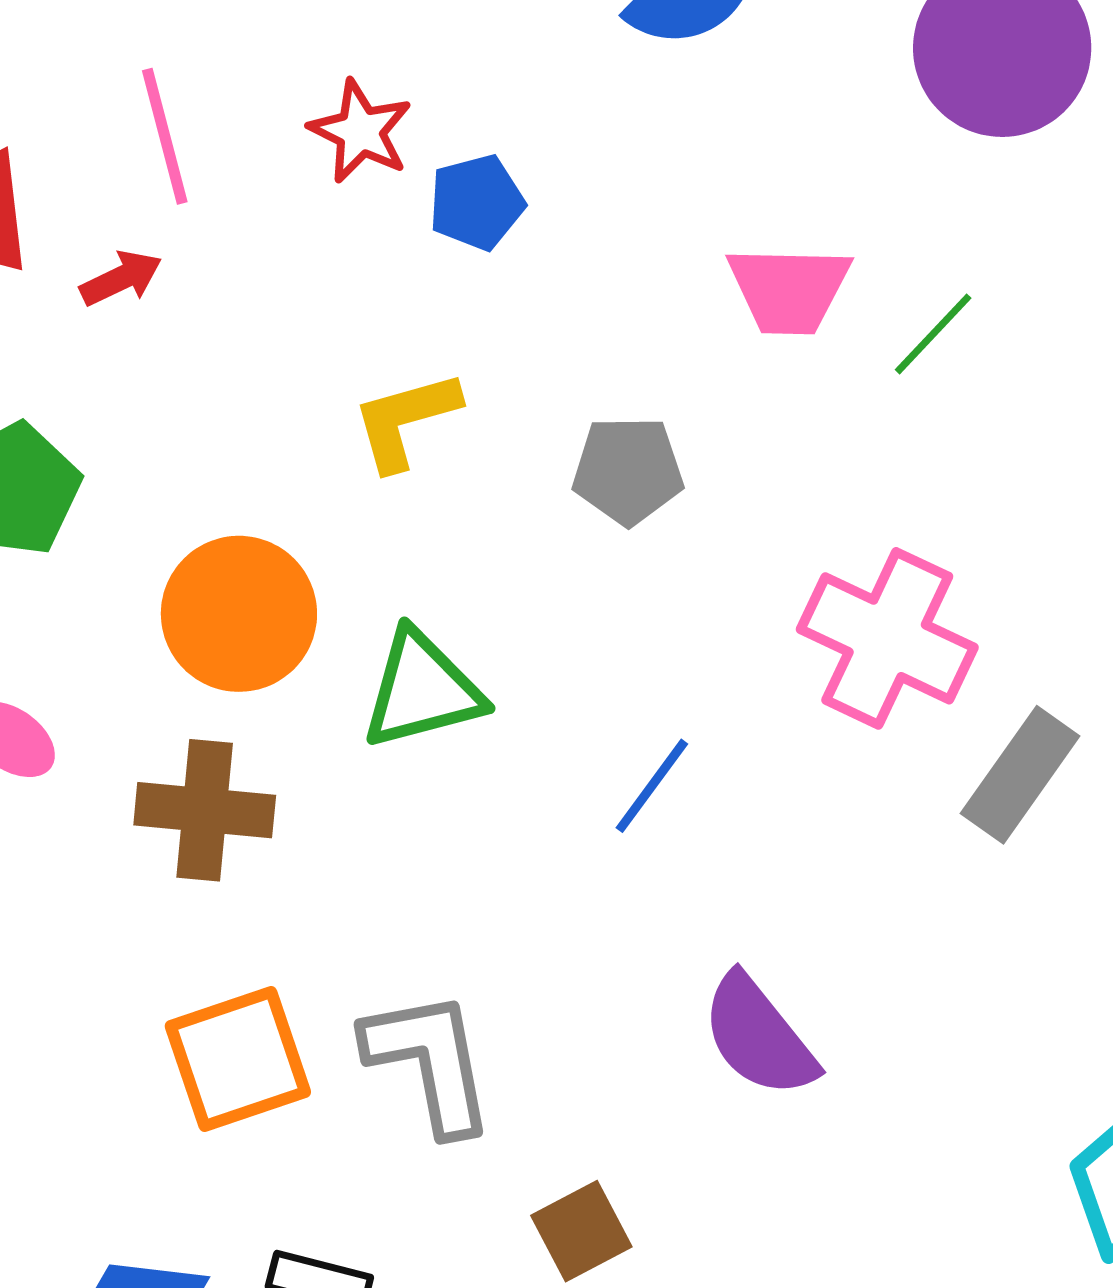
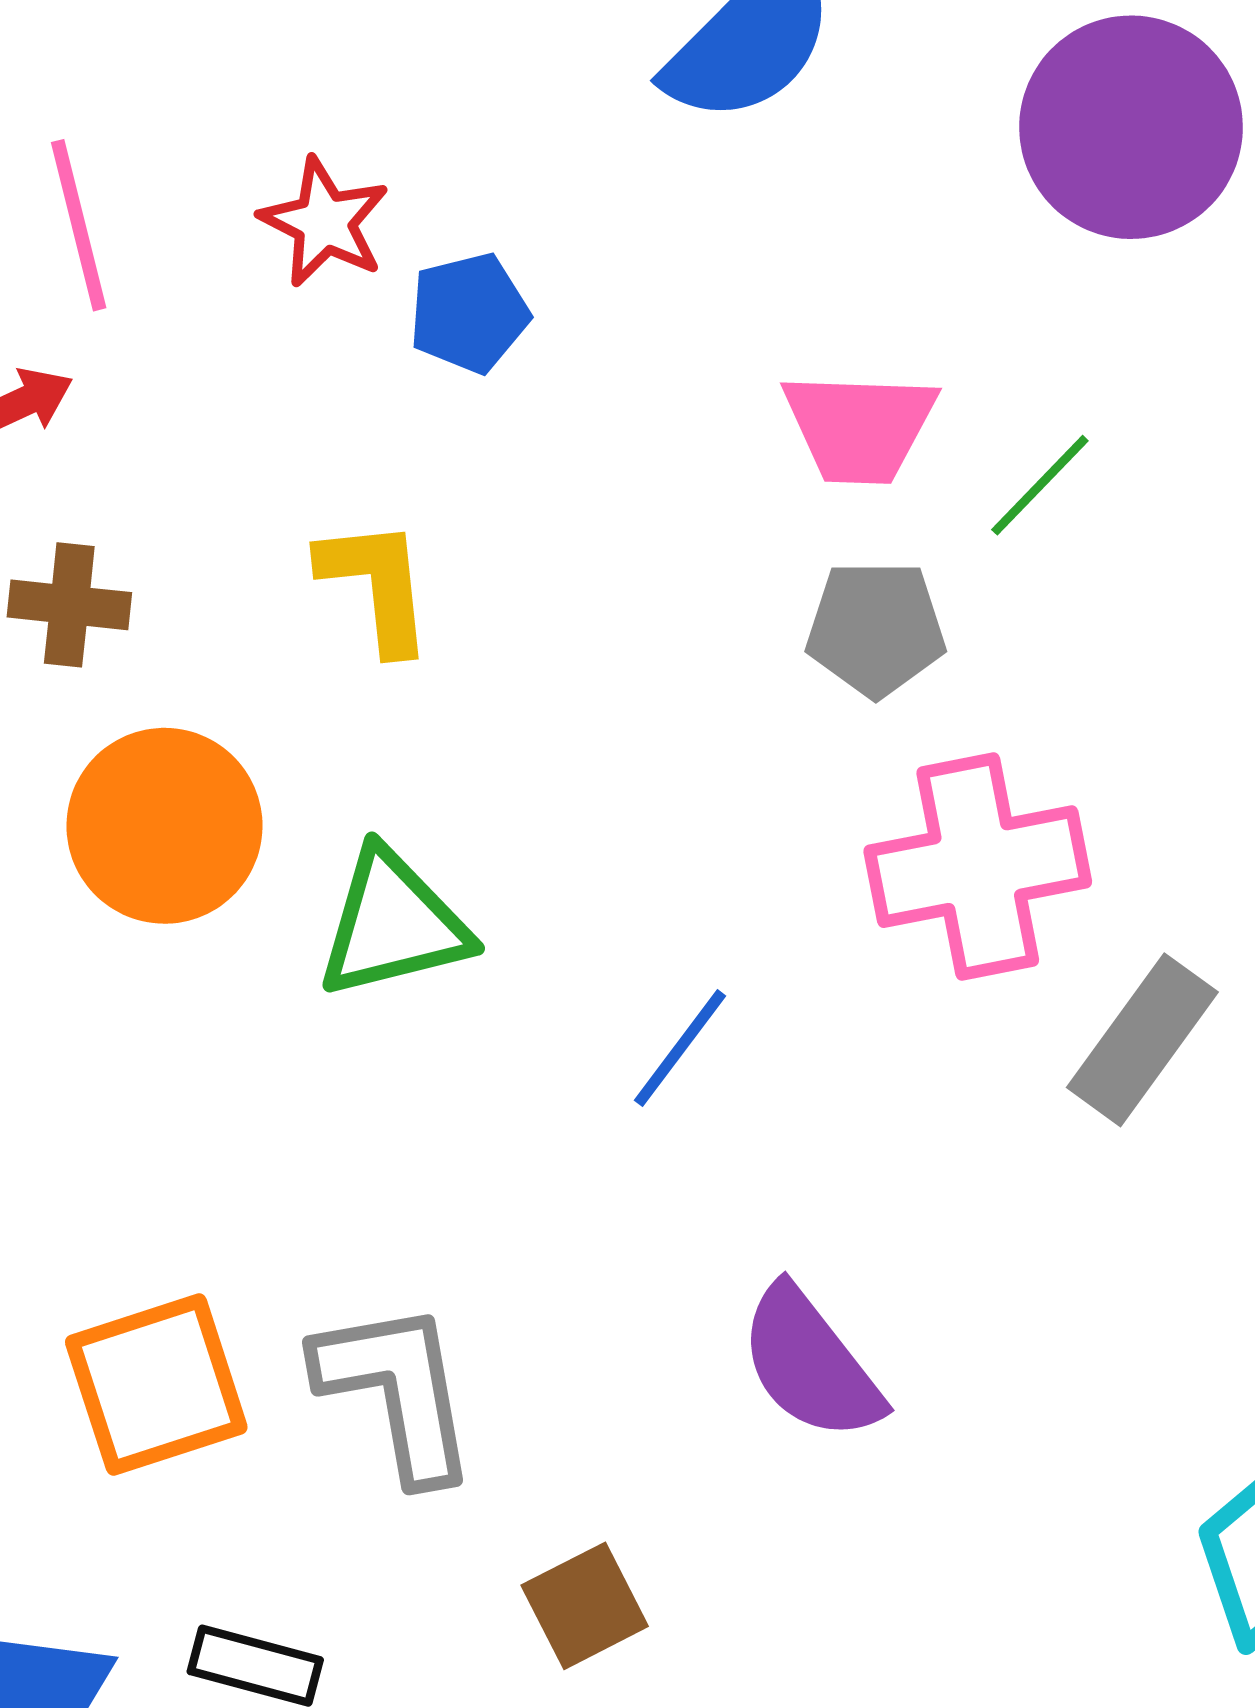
yellow L-shape: (406, 420) -> (376, 585), turned 99
gray pentagon: (628, 470) -> (876, 629), moved
pink cross: (887, 638) -> (978, 867), turned -37
brown cross: (205, 810) -> (69, 605), moved, size x0.7

